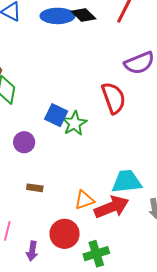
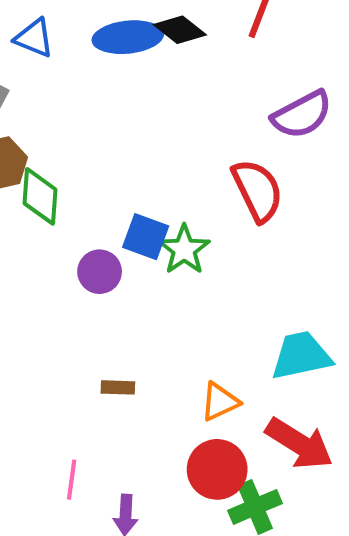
purple circle: (24, 142) -> (100, 272), moved
red arrow: (112, 207) -> (299, 444), moved, turned 60
red circle: (65, 234) -> (217, 469), moved

